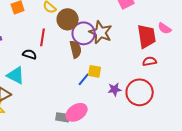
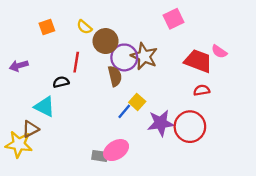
red trapezoid: (147, 36) -> (198, 61), turned -60
black semicircle: (30, 54) -> (61, 82), turned -32
yellow square: (95, 71) -> (137, 102), turned 32
purple star: (115, 89) -> (161, 123), size x1.6

